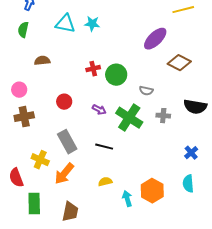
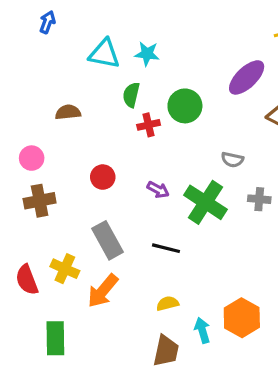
green semicircle: (23, 30) -> (131, 95), moved
green circle: (116, 75) -> (185, 106), moved
red semicircle: (16, 178) -> (27, 280), moved
brown trapezoid: (70, 212) -> (166, 351), moved

